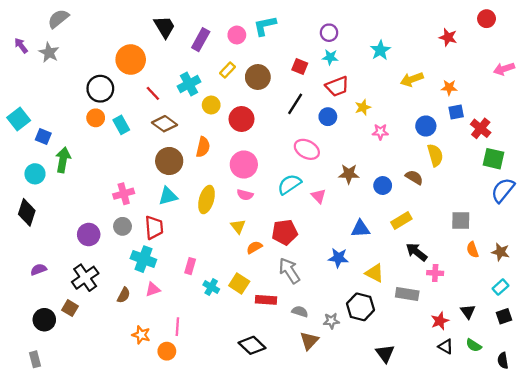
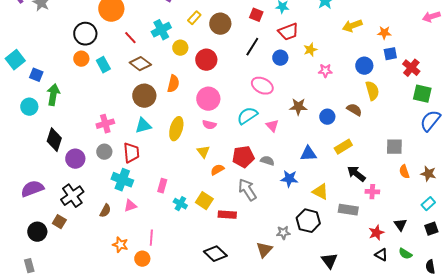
black diamond: (27, 212) -> (54, 140), moved
purple semicircle: (38, 270) -> (32, 189), size x1.6
gray semicircle: (300, 312) -> (267, 161), moved

